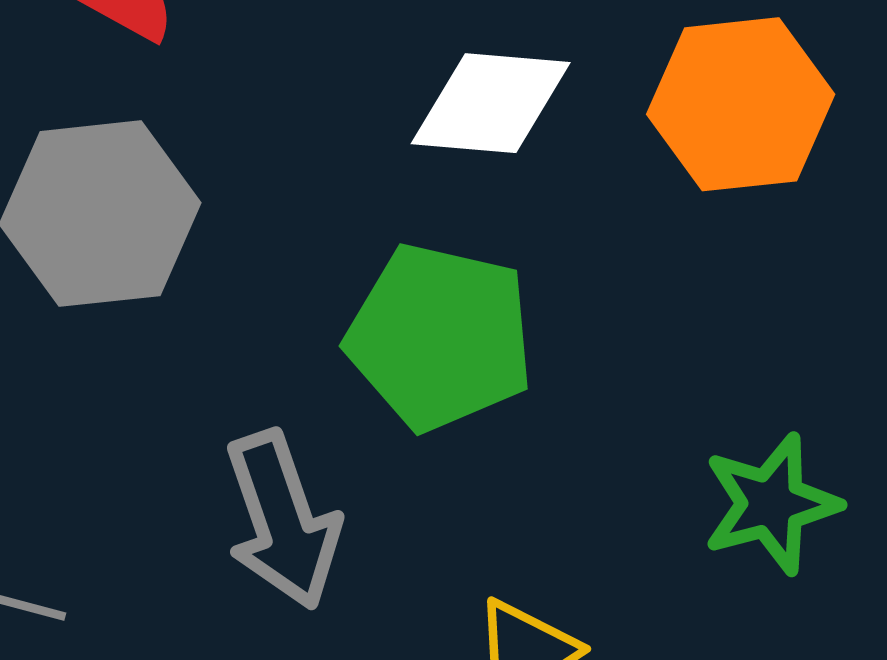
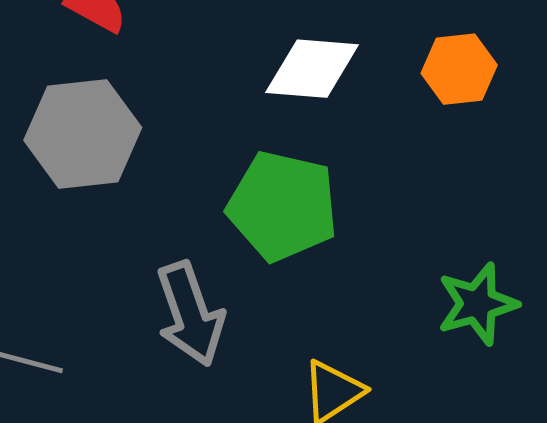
orange hexagon: (741, 104) -> (459, 69), size x0.7

